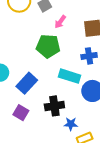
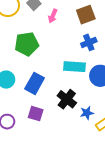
green pentagon: (48, 46) -> (27, 44), moved
black cross: (54, 106) -> (67, 99), turned -30

